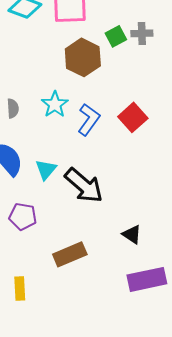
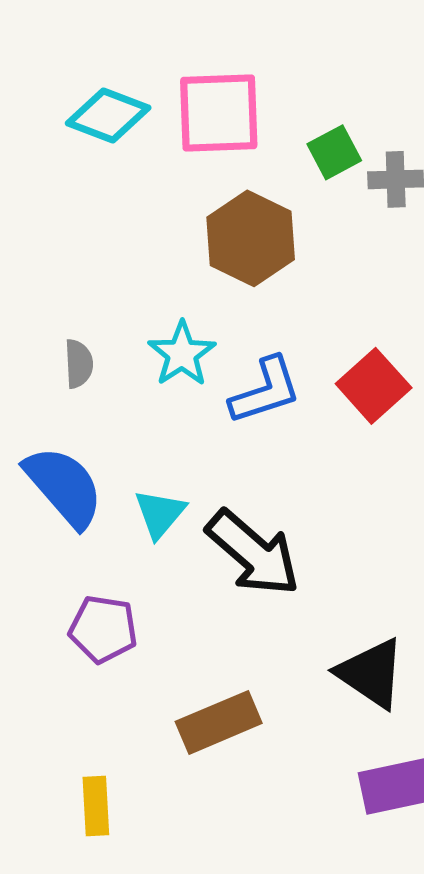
green square: (116, 36) -> (334, 152), moved
blue L-shape: (89, 119) -> (265, 391), turned 36
black triangle: (132, 234) -> (371, 673), size x1.5

